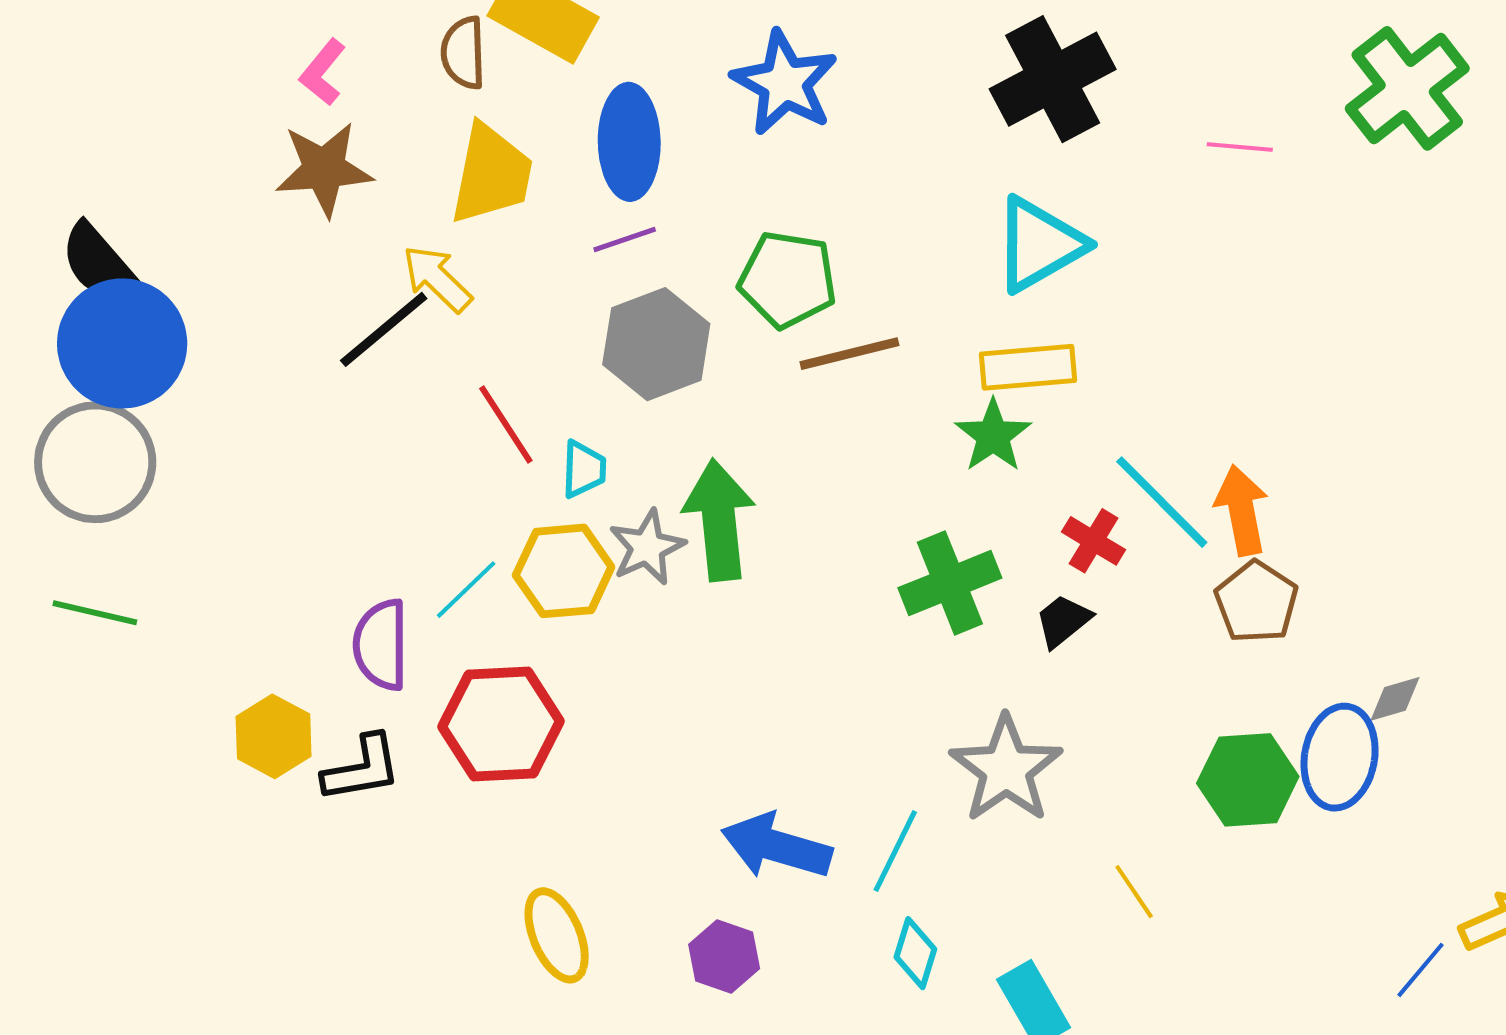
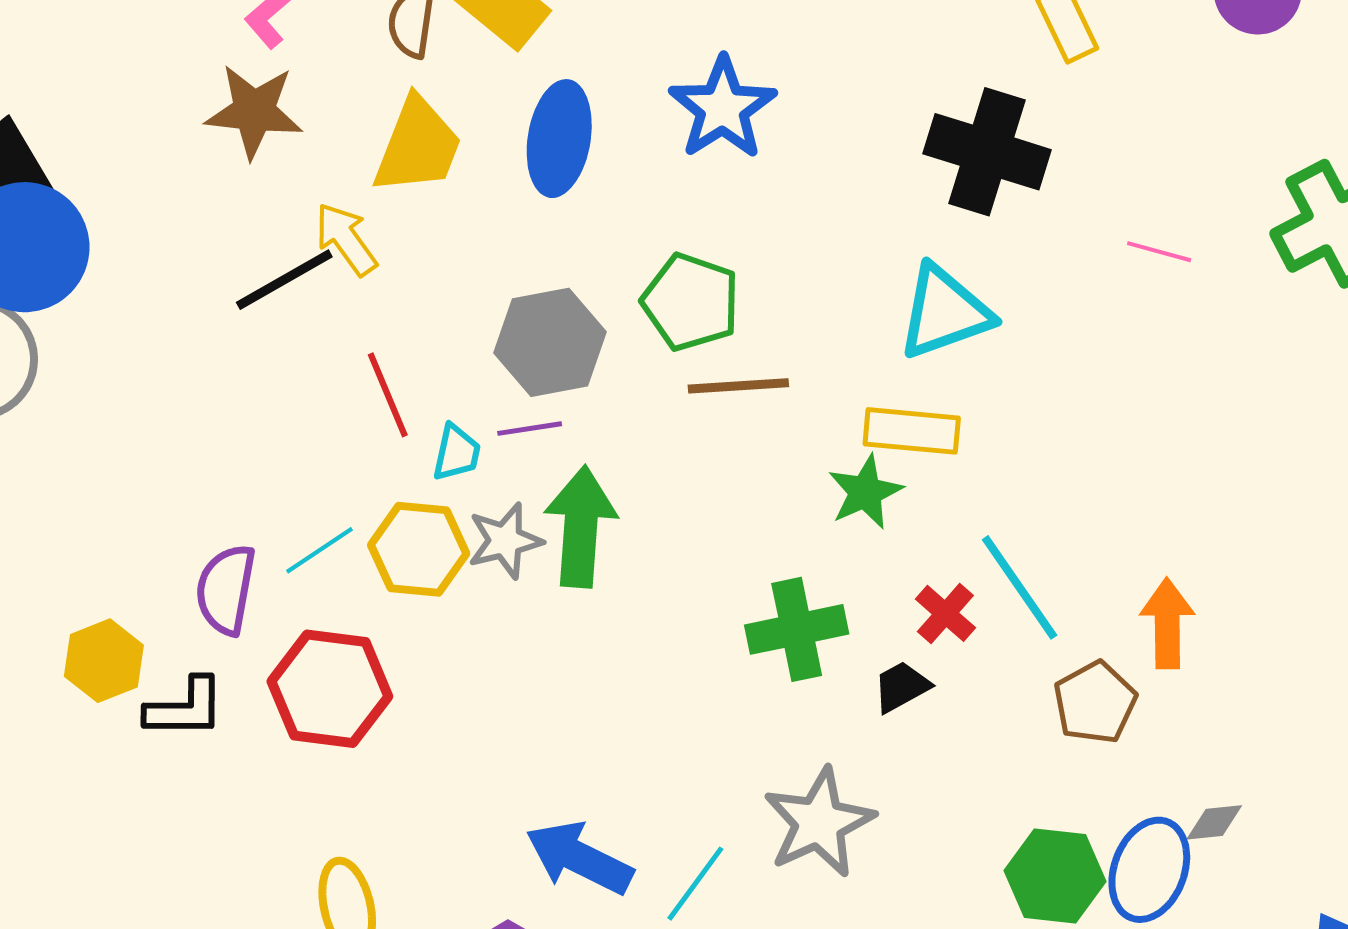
black cross: (1053, 79) -> (987, 152), turned 35
purple line: (625, 239) -> (530, 429), moved
orange arrow: (1242, 510) -> (1167, 623), moved

